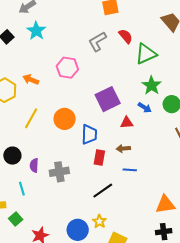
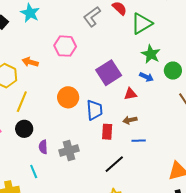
yellow line: (31, 118) -> (22, 102), moved
black circle: (12, 156) -> (24, 129), moved

